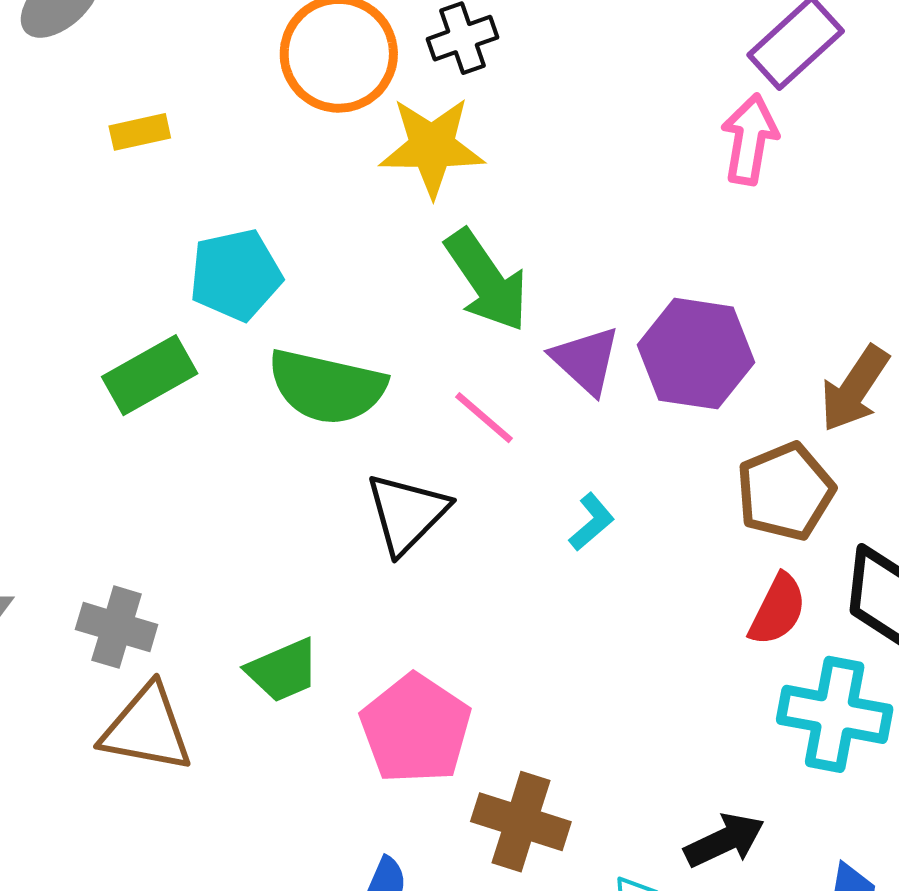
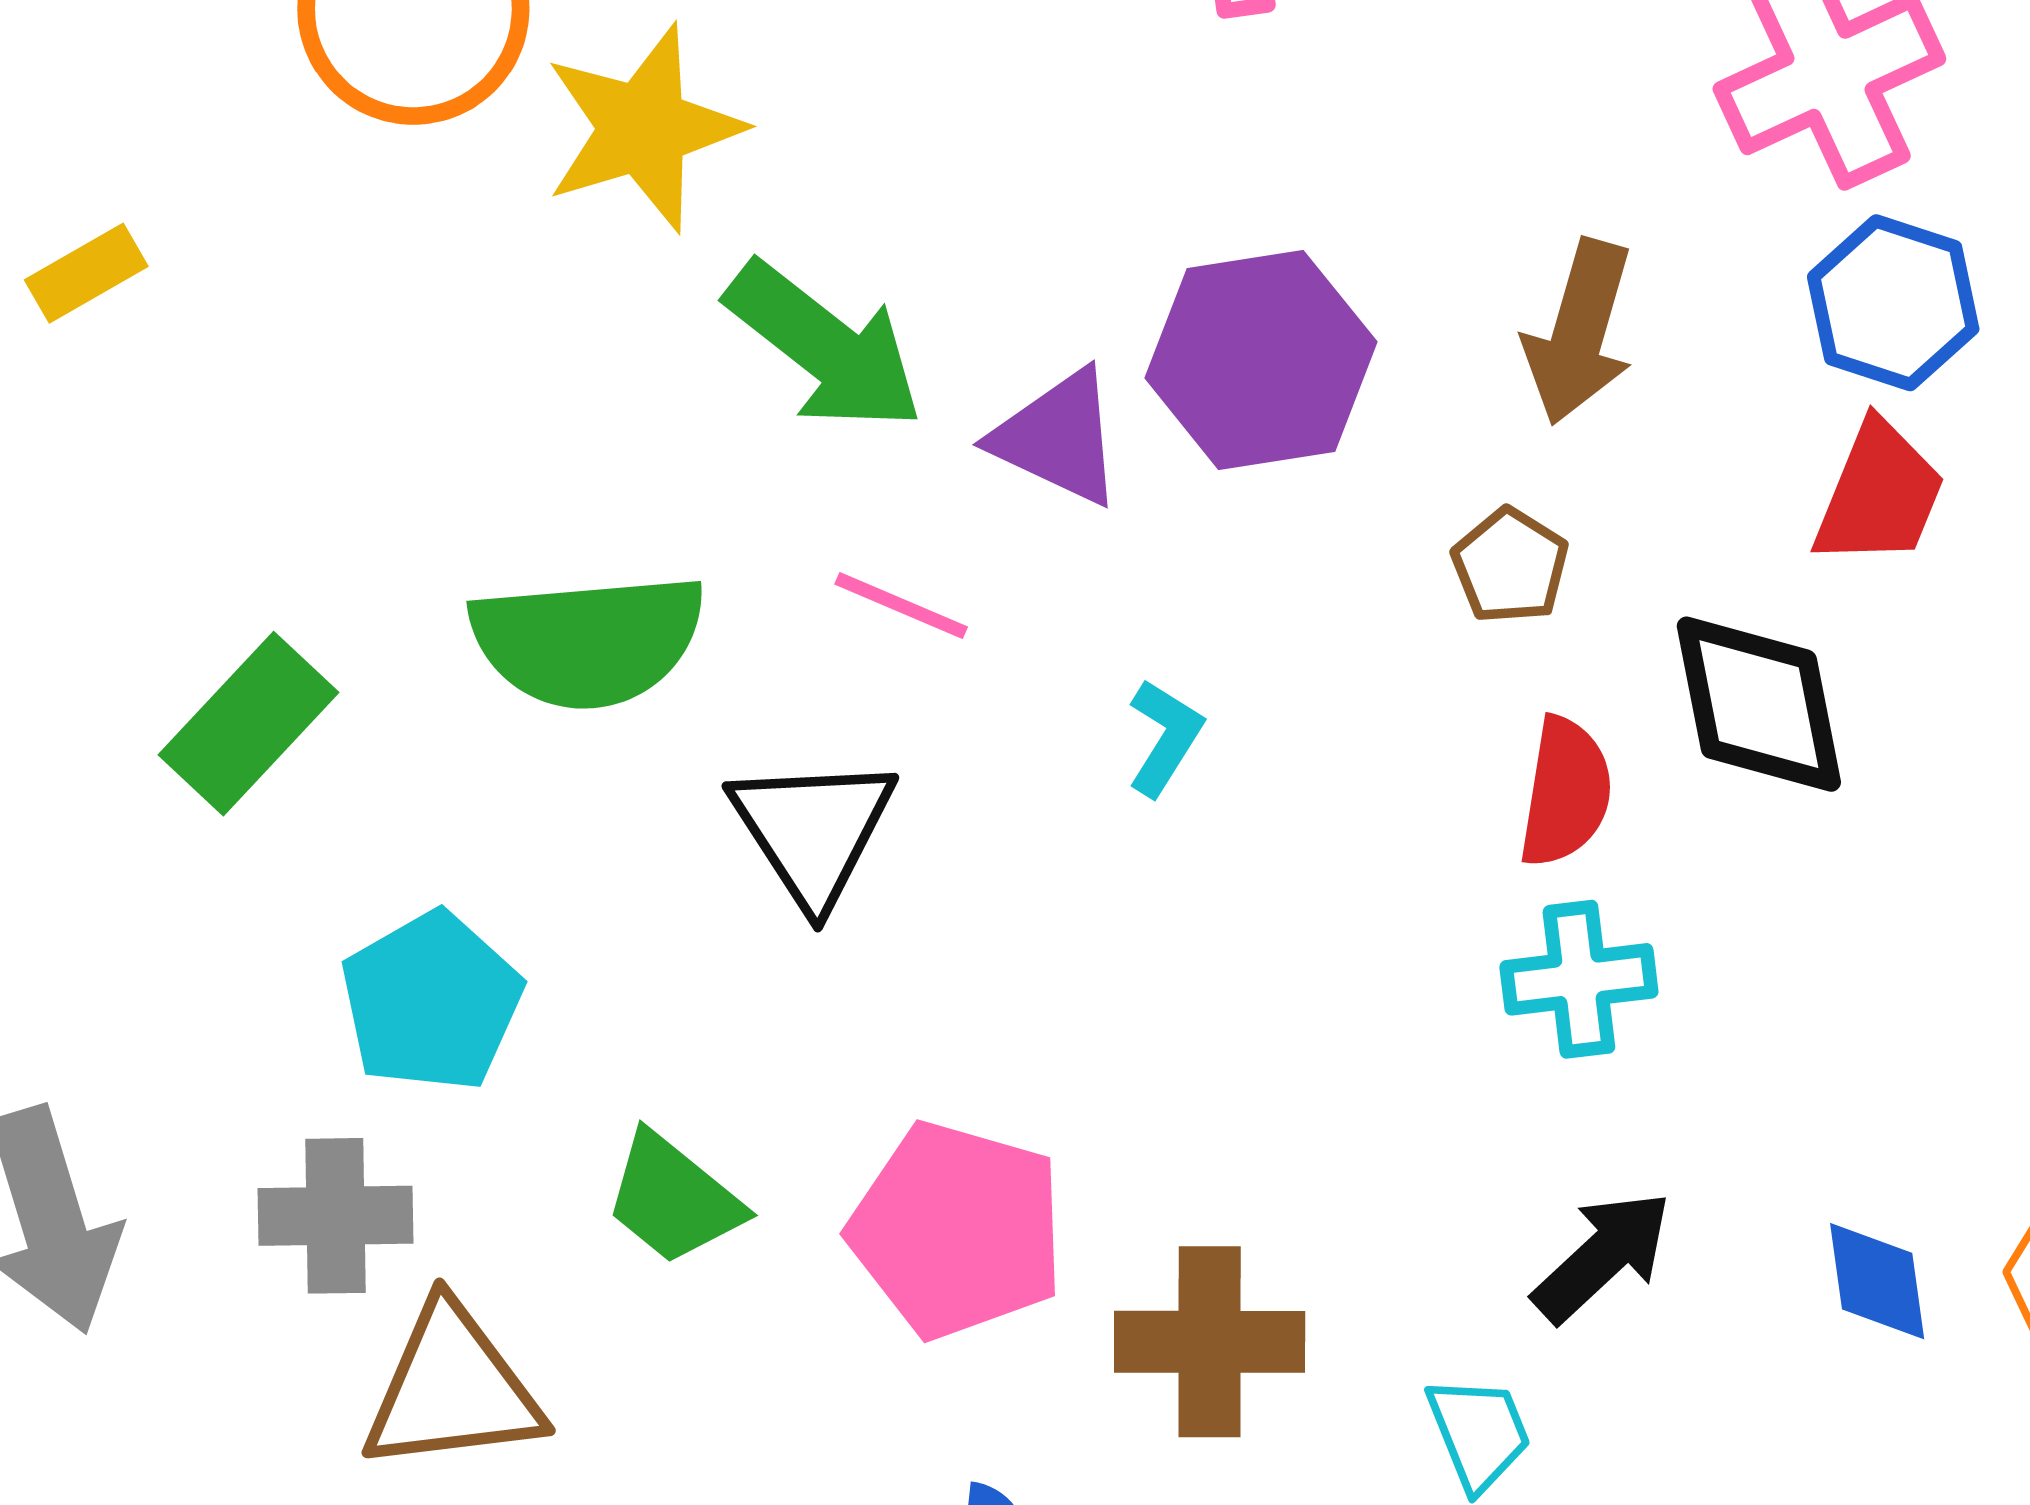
cyan pentagon: (236, 275) -> (431, 1002), moved
brown pentagon: (785, 492) -> (1510, 566), size x0.6
green trapezoid: (283, 670) -> (673, 1199), turned 80
cyan cross: (835, 714) -> (1579, 979), moved, size x0.7

